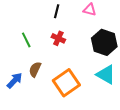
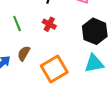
cyan triangle: (106, 74) -> (94, 63), turned -45

